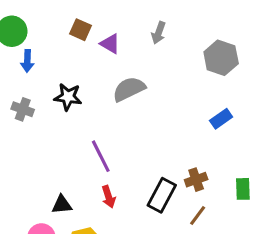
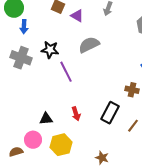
gray cross: (23, 109) -> (21, 58), size x1.5
purple line: (101, 156) -> (66, 72), moved
brown cross: (196, 180) -> (132, 90), moved, turned 32

